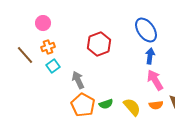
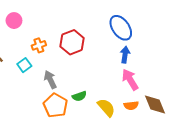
orange cross: (48, 47) -> (39, 45), moved
green semicircle: (106, 104) -> (79, 96), moved

